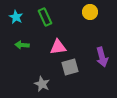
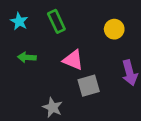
yellow circle: (90, 12) -> (114, 29), moved
pink triangle: (58, 47) -> (73, 60), turned 30

